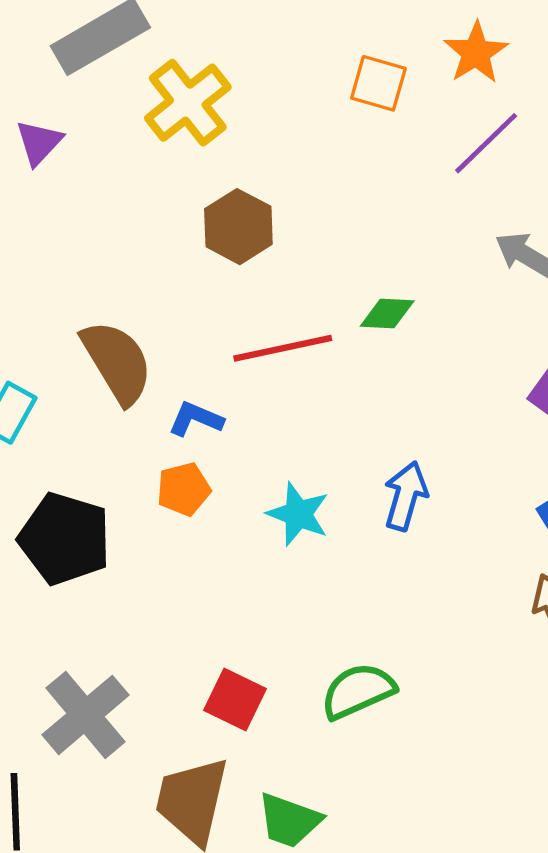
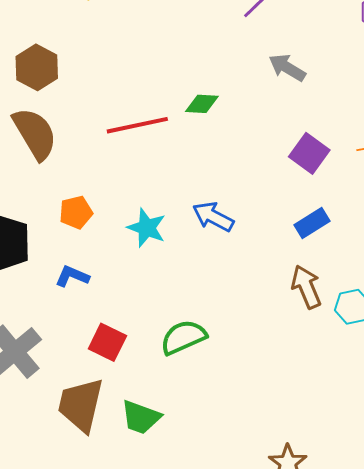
brown hexagon: (238, 227) -> (37, 67), moved
blue L-shape: (196, 419) -> (72, 276), moved
blue arrow: (406, 496) -> (213, 217), turned -78

